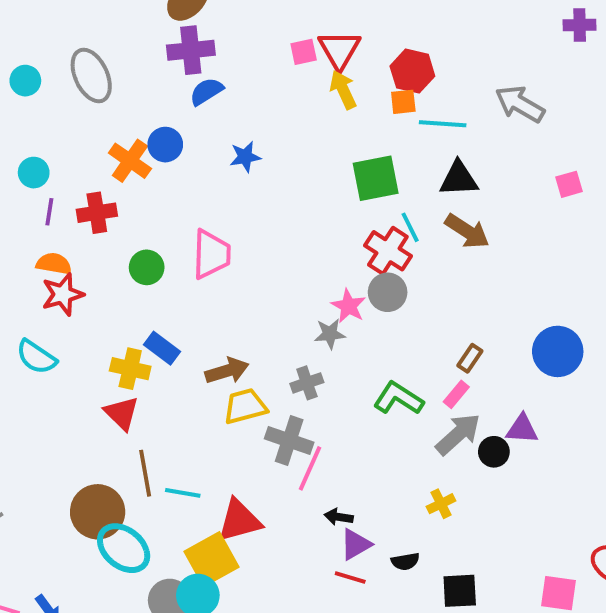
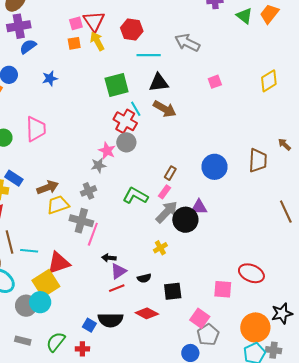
orange square: (403, 102) -> (74, 43), moved
black circle: (494, 452) -> (185, 220), size x1.6
red line: (350, 578) -> (117, 288), turned -35

